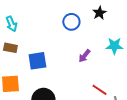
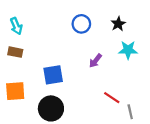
black star: (99, 13) -> (118, 24), moved
blue square: (37, 61) -> (53, 75), moved

